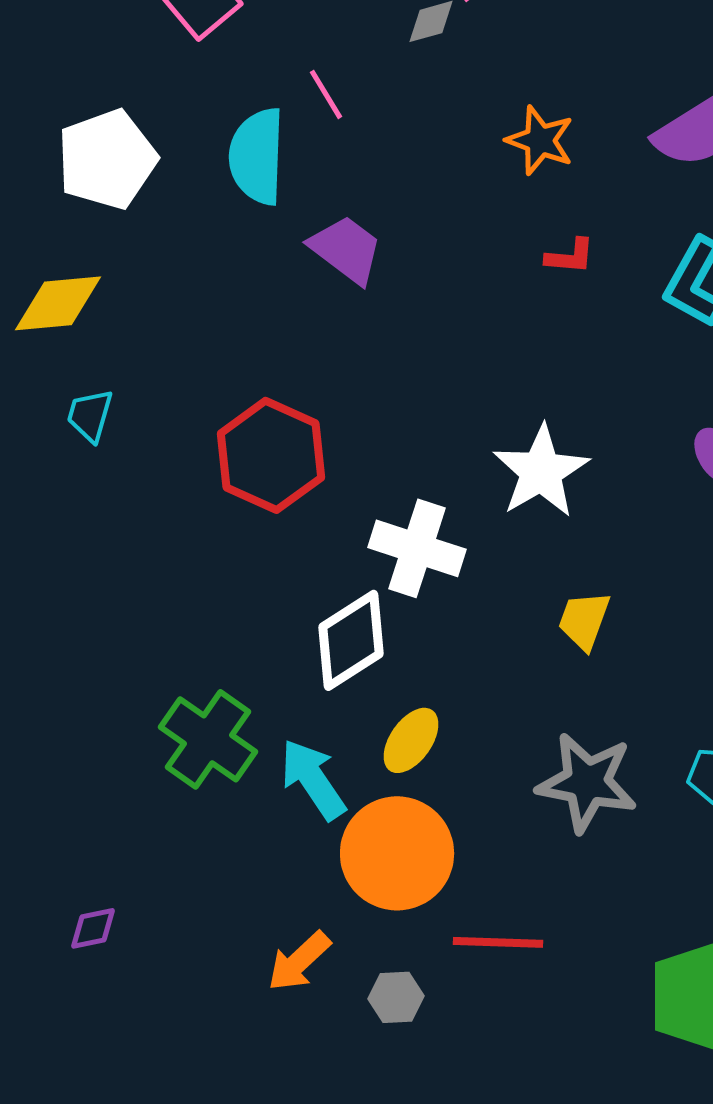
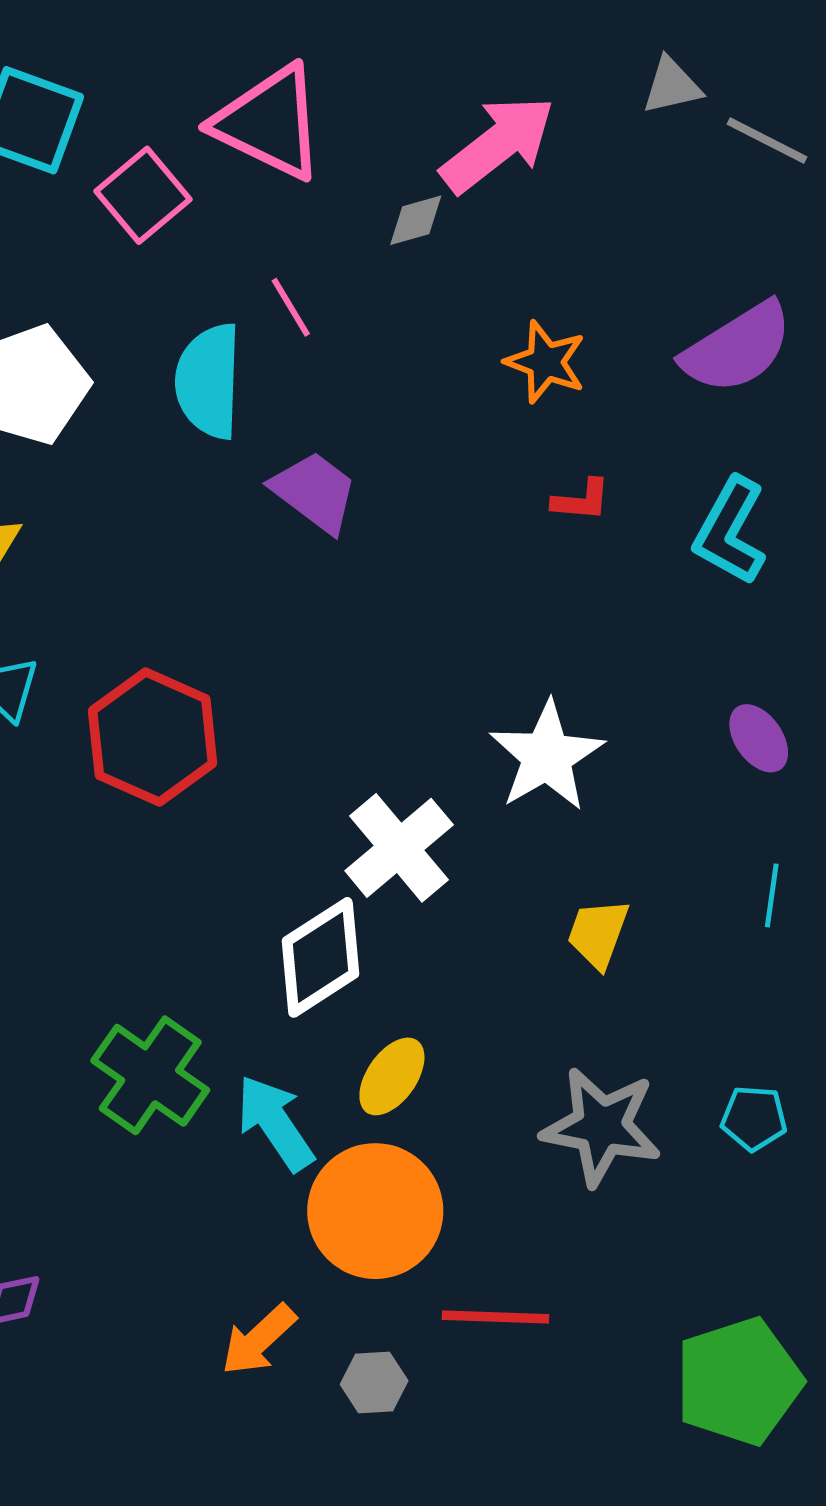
red hexagon: (271, 455) -> (153, 737), moved
white cross: (417, 548) -> (399, 848), turned 32

